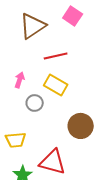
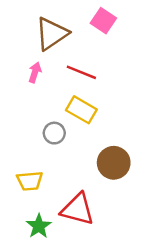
red line: (56, 56) -> (81, 72), turned 35
pink arrow: (20, 80) -> (35, 72), moved

